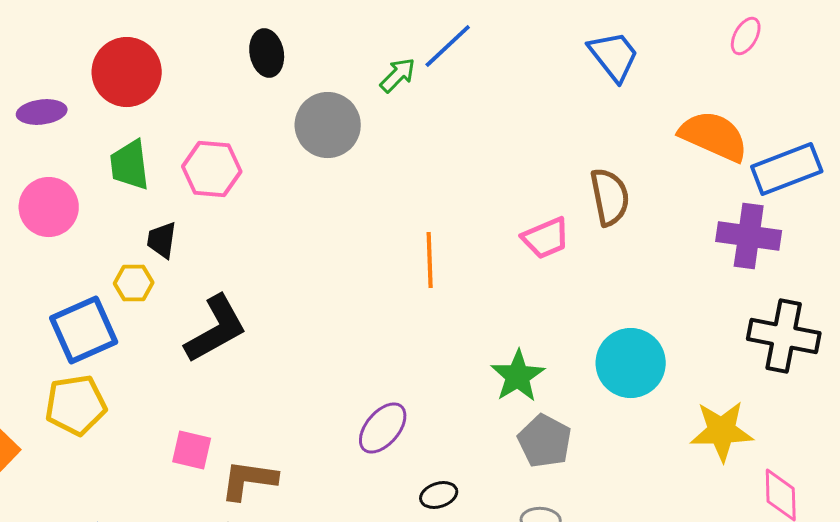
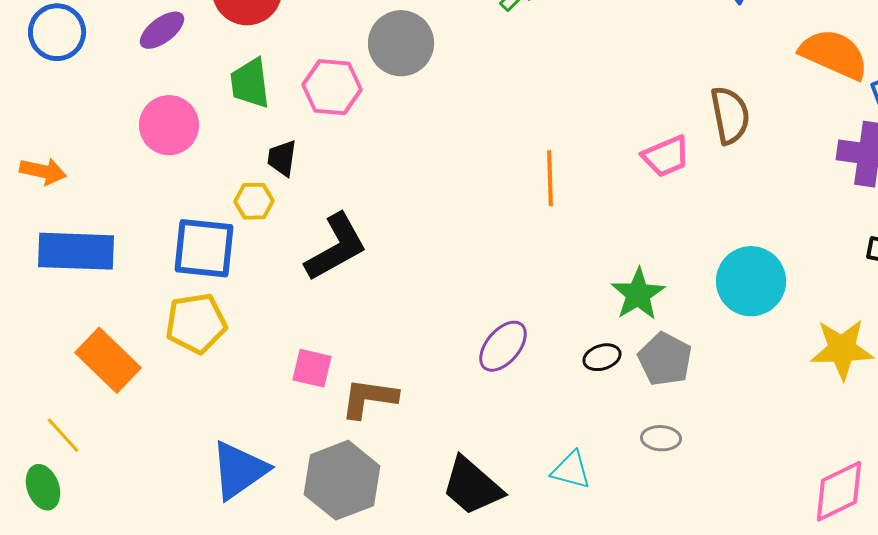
purple ellipse: (42, 112) -> (162, 30), turned -30
gray circle: (328, 125) -> (401, 43), moved
blue square: (84, 330) -> (204, 248), turned 30
black ellipse: (439, 495) -> (602, 357), moved

